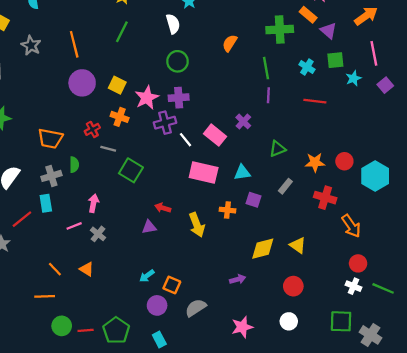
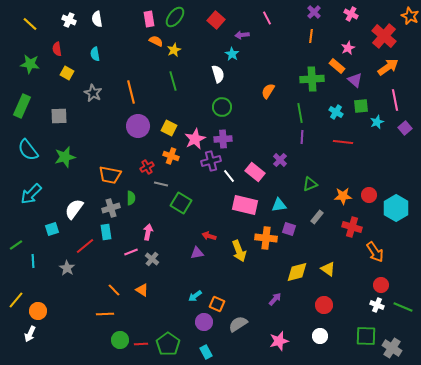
green line: (122, 32) -> (173, 81), turned -42
orange cross: (227, 210) -> (266, 238), size x1.5
purple arrow: (238, 279) -> (275, 299), turned -32

